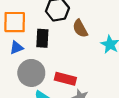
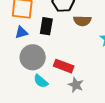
brown semicircle: (80, 28) -> (82, 21), turned -66

